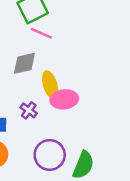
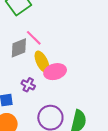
pink line: (41, 33) -> (34, 38), moved, turned 30

